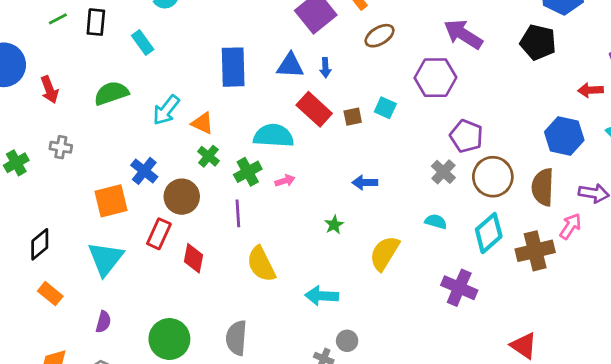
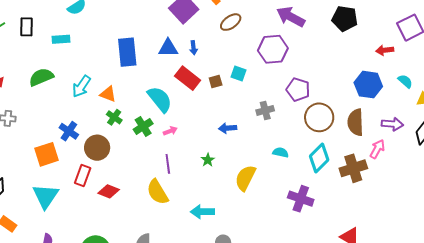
cyan rectangle: (143, 43) -> (61, 39), turned -54
cyan semicircle: (274, 136) -> (160, 99), turned 52
gray cross: (443, 172) -> (265, 110), moved, turned 36
purple line: (238, 213) -> (168, 164), moved
red diamond: (193, 258) -> (109, 191), turned -75

